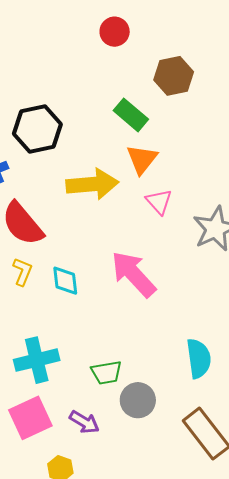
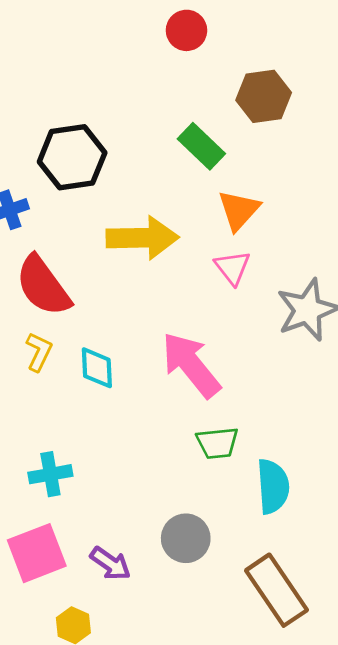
orange triangle: (142, 159) -> (239, 210), moved
cyan cross: (37, 360) -> (50, 474), size x0.7
green trapezoid: (106, 373) -> (217, 443), moved

